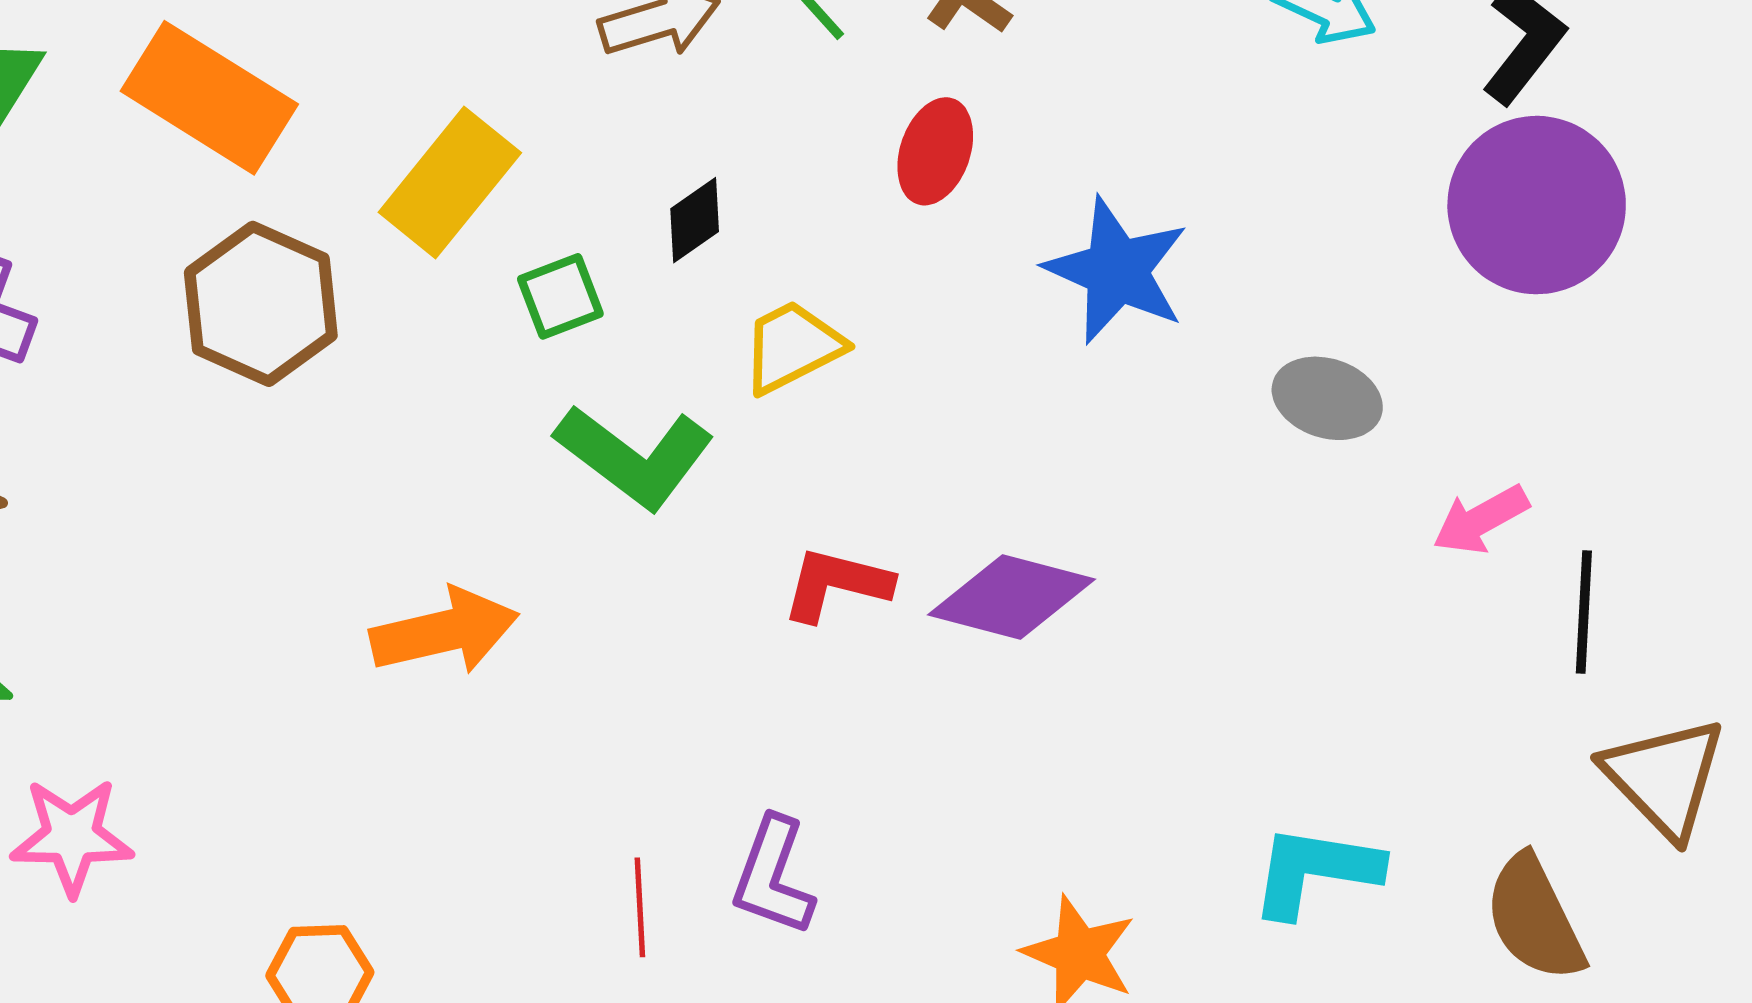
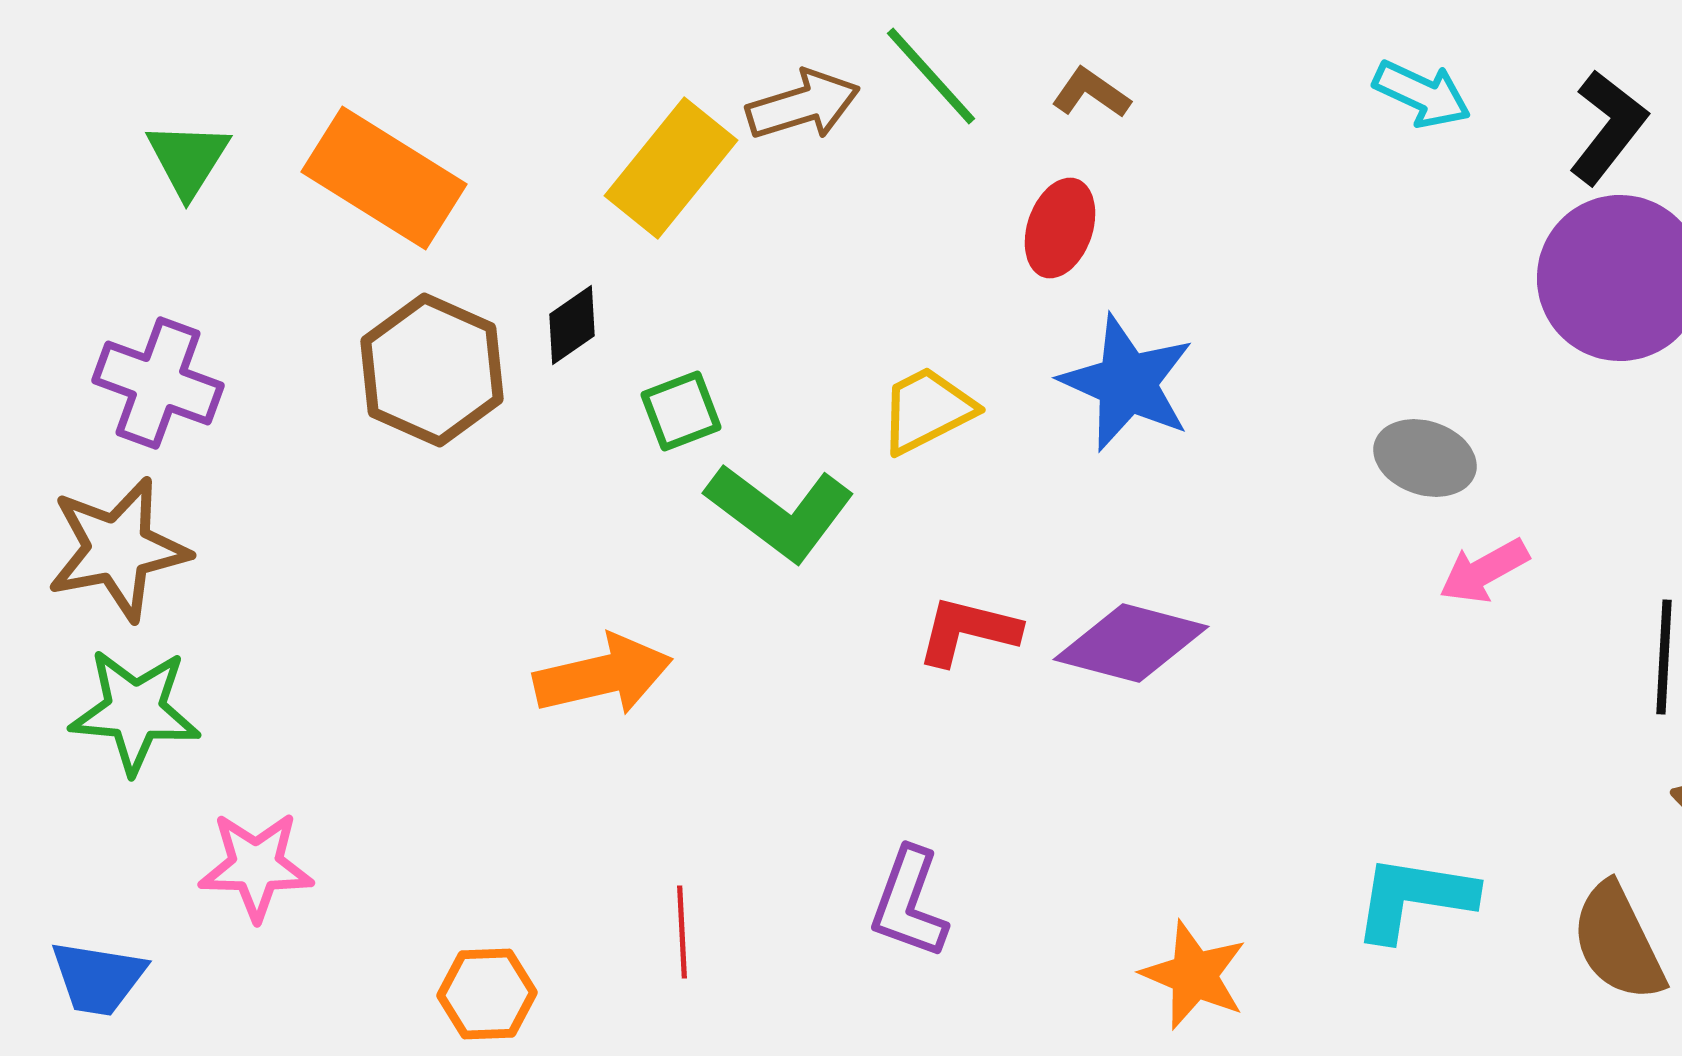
yellow rectangle: (450, 182) -> (671, 168), moved
black diamond: (695, 220) -> (572, 325), moved
blue star: (1117, 271) -> (1127, 383), moved
green square: (560, 296) -> (681, 411), moved
pink arrow: (1481, 520) -> (1484, 571), moved
red line: (640, 907) -> (682, 932), moved

